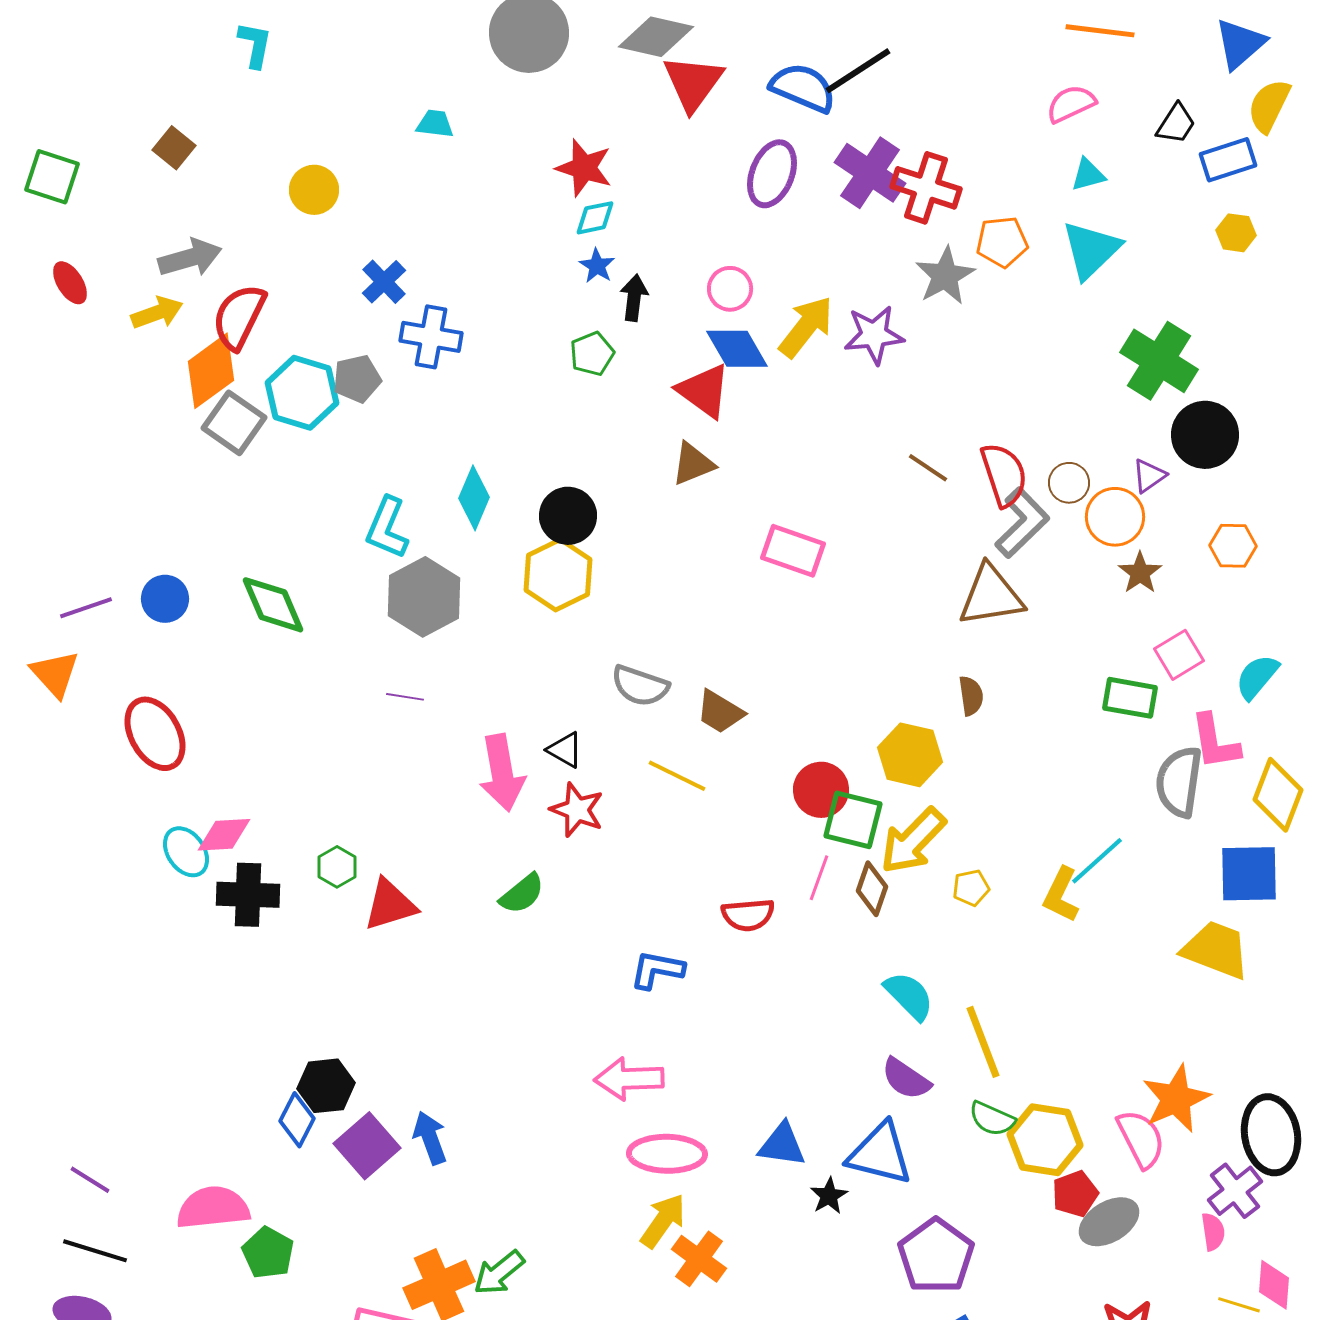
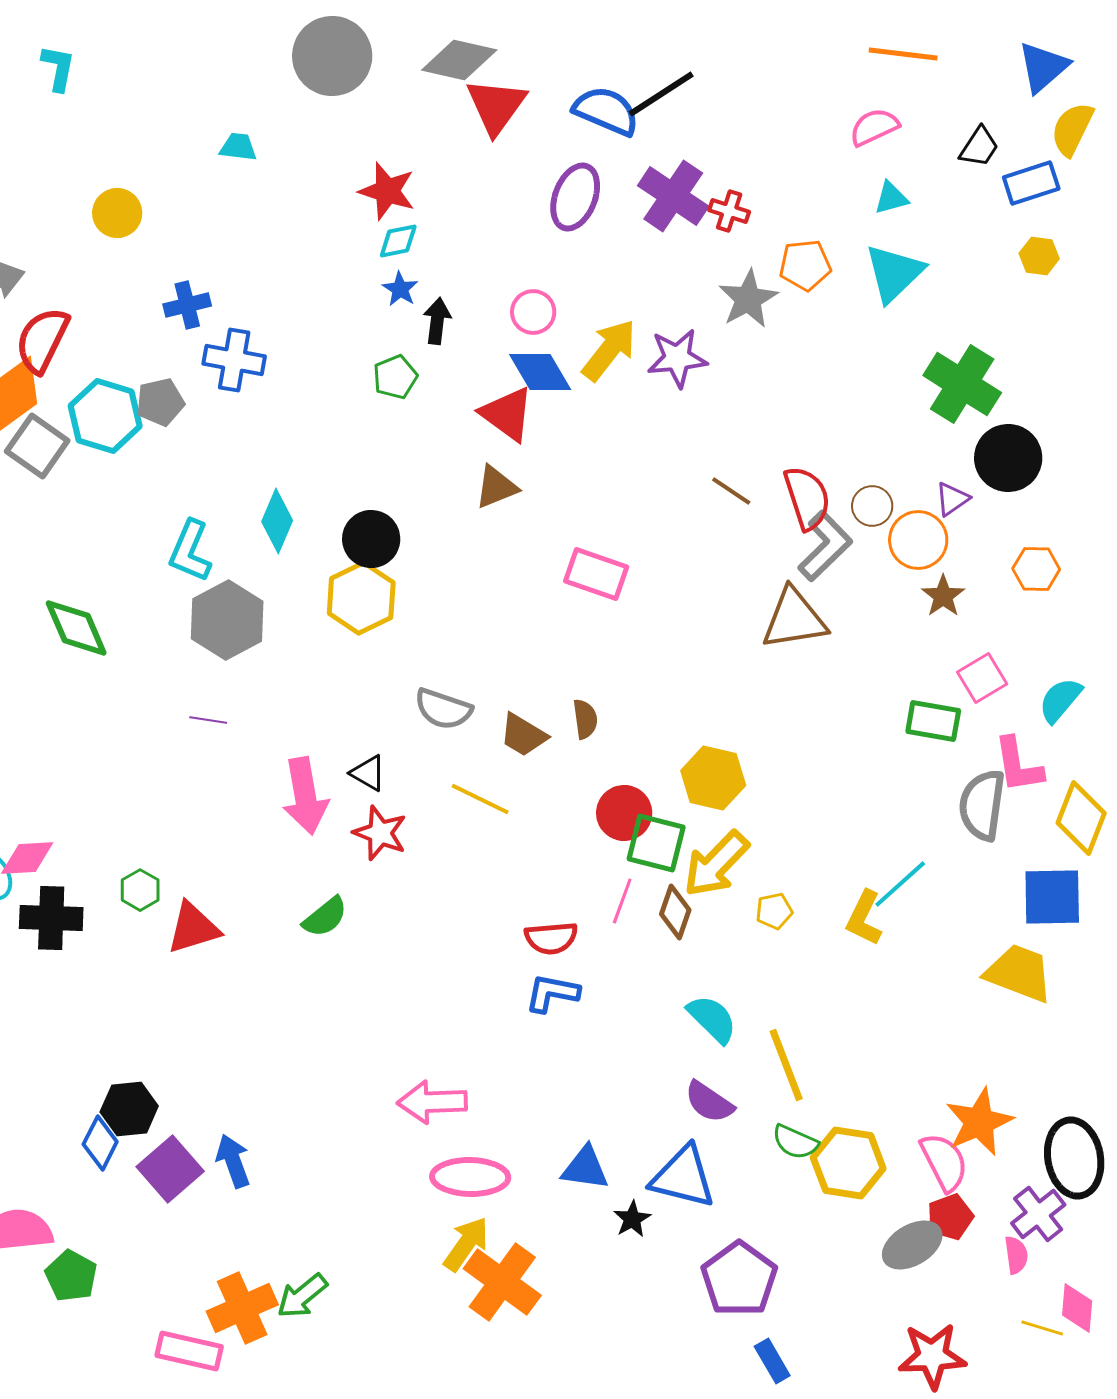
red cross: (926, 188) -> (729, 211), size x0.6
blue cross: (384, 282) -> (187, 305), turned 30
brown semicircle: (971, 696) -> (585, 719), moved
blue L-shape: (657, 970) -> (552, 993), moved
red pentagon: (1075, 1194) -> (950, 1217), moved
orange cross: (699, 1259) -> (502, 1282), size x1.4

